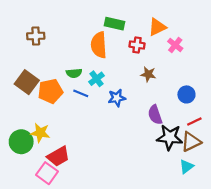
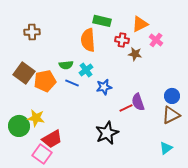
brown star: (148, 74) -> (135, 54), moved
blue circle: (186, 94) -> (172, 96), moved
red line: (194, 121) -> (126, 108), moved
black star: (170, 137) -> (107, 133), moved, turned -30
brown triangle: (191, 142) -> (171, 115), moved

